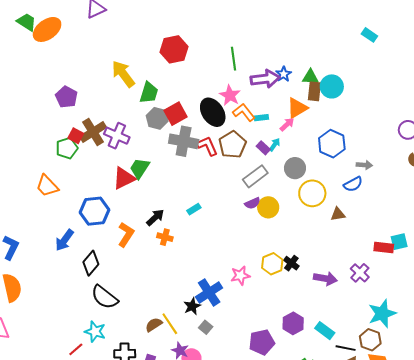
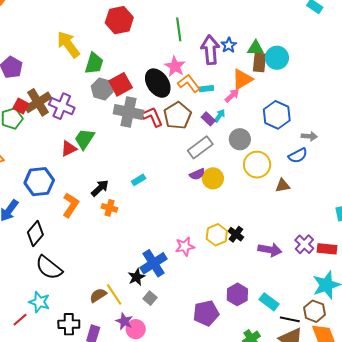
purple arrow: (265, 79) -> (210, 50), turned -88
red triangle: (124, 178) -> (69, 149), size x0.7
red rectangle: (384, 247) -> (327, 249), moved

